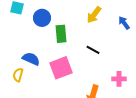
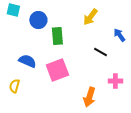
blue arrow: (124, 23) -> (119, 35), moved
black line: (93, 50) -> (100, 52), moved
yellow semicircle: (18, 75) -> (14, 86), moved

